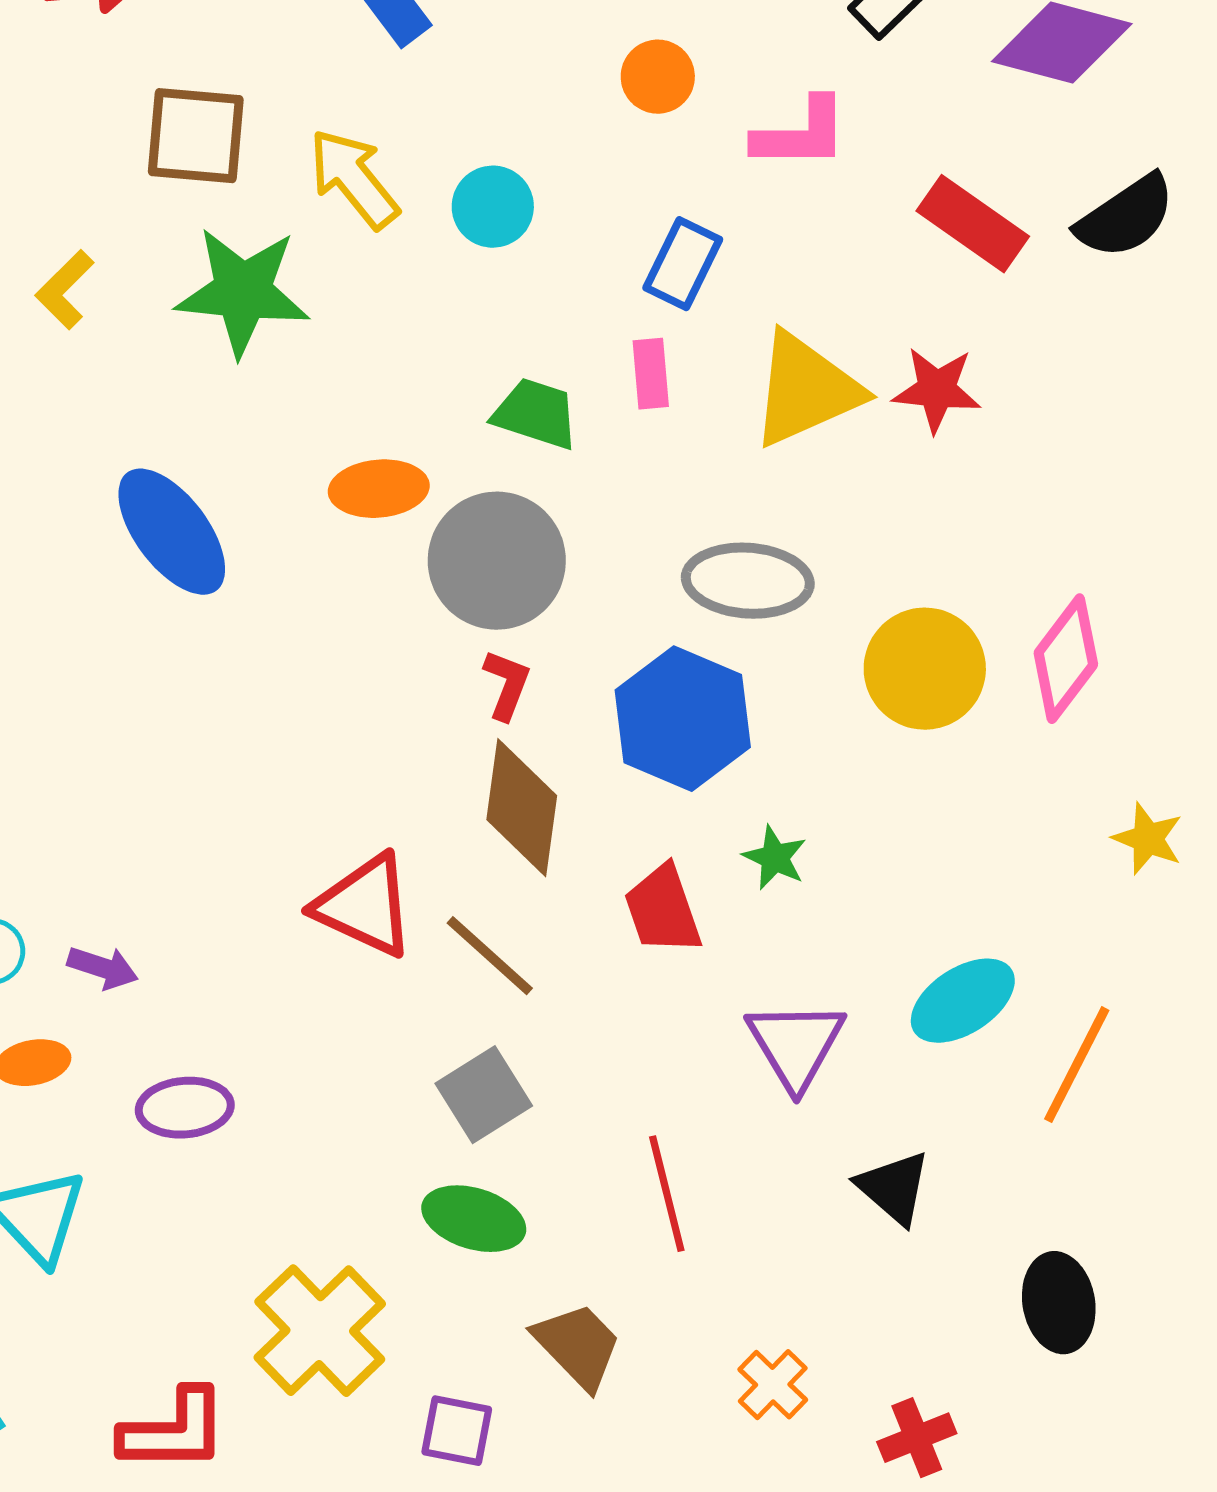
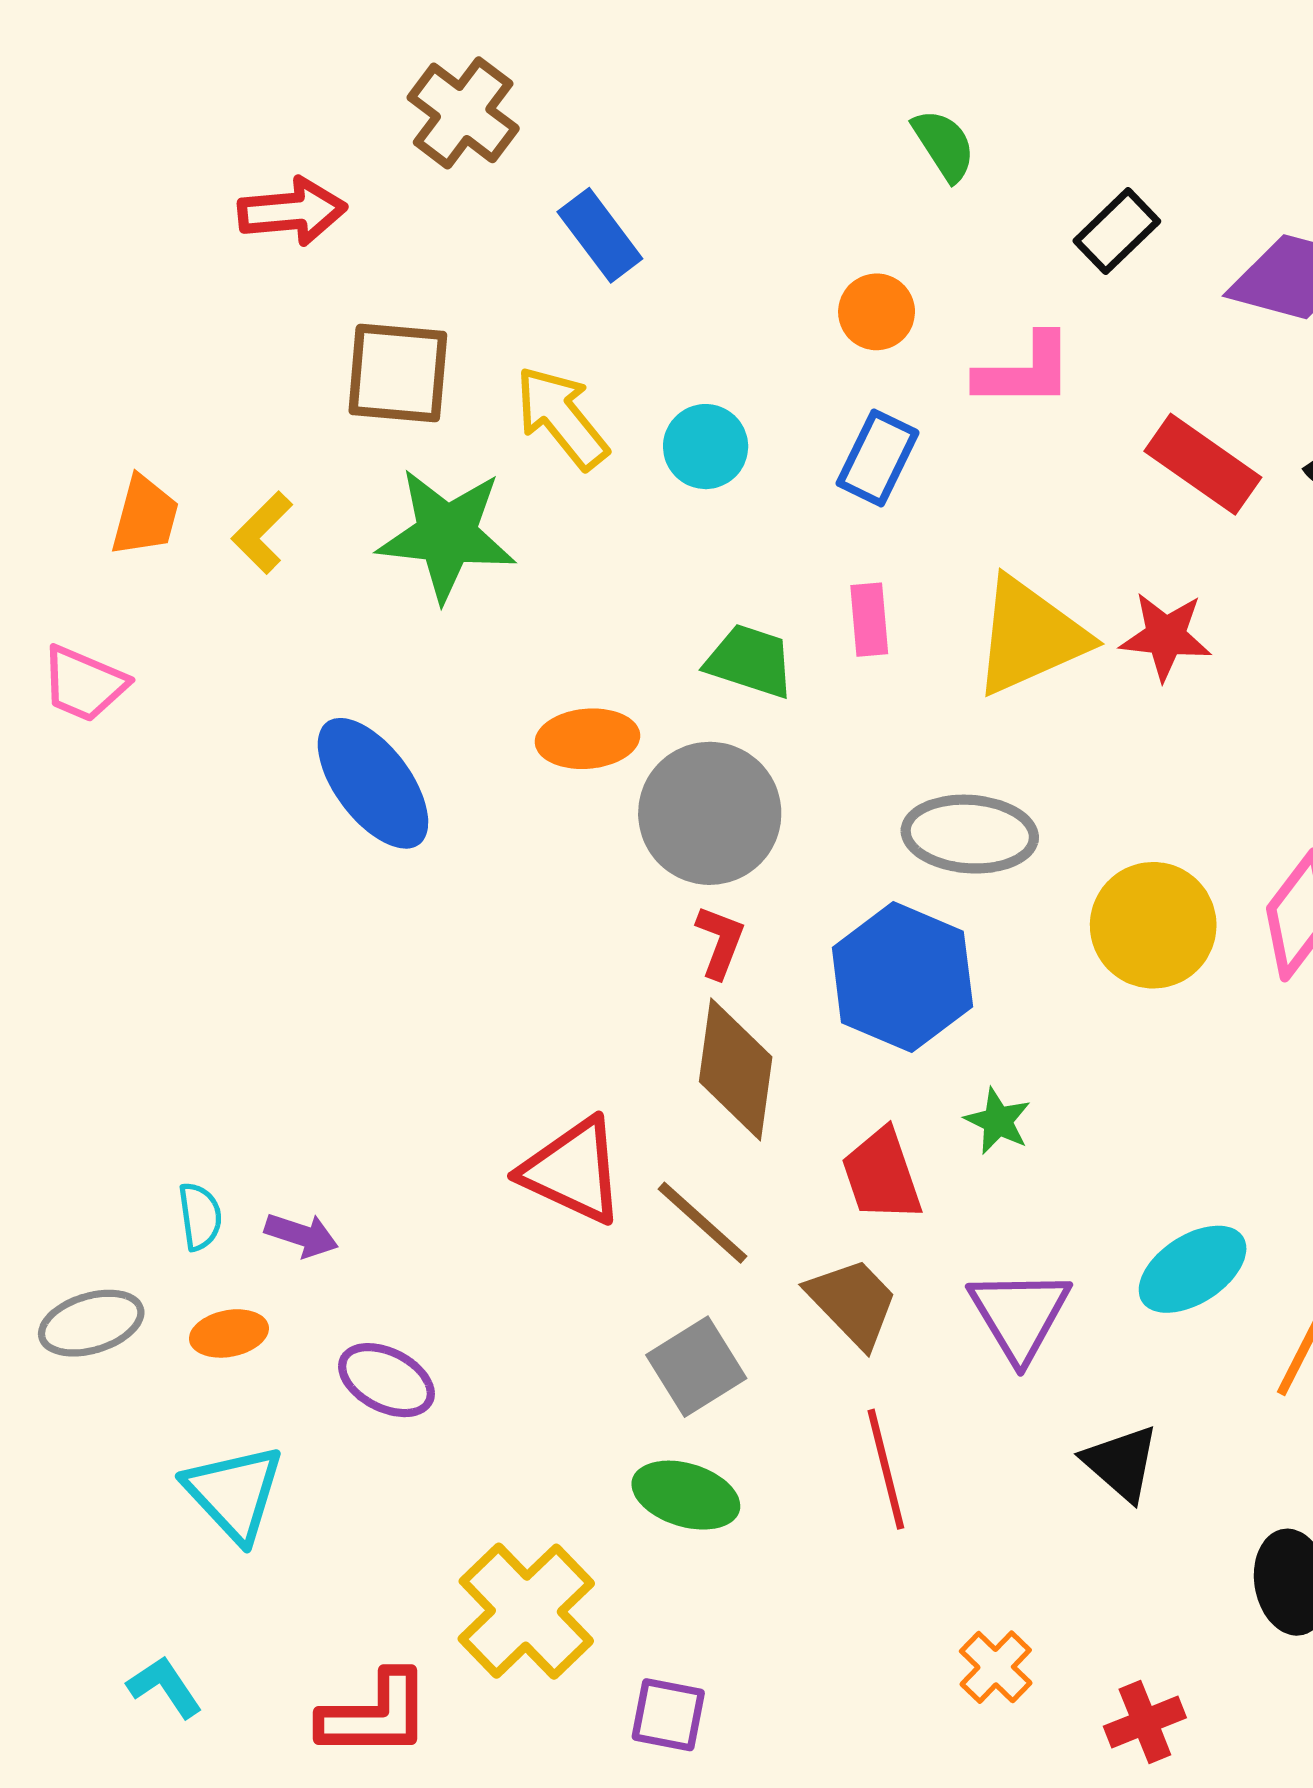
blue rectangle: (683, 264) -> (878, 458), moved
purple ellipse: (185, 1108) -> (386, 1380), turned 32
brown trapezoid: (578, 1346) -> (853, 1302), moved

